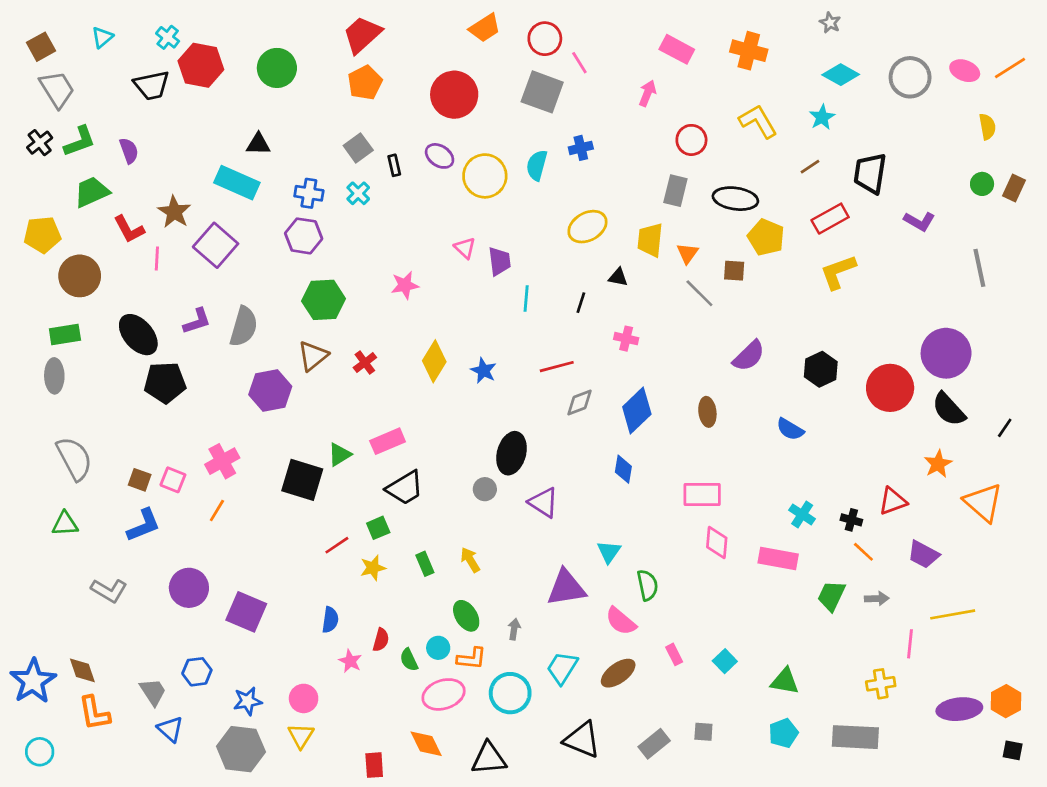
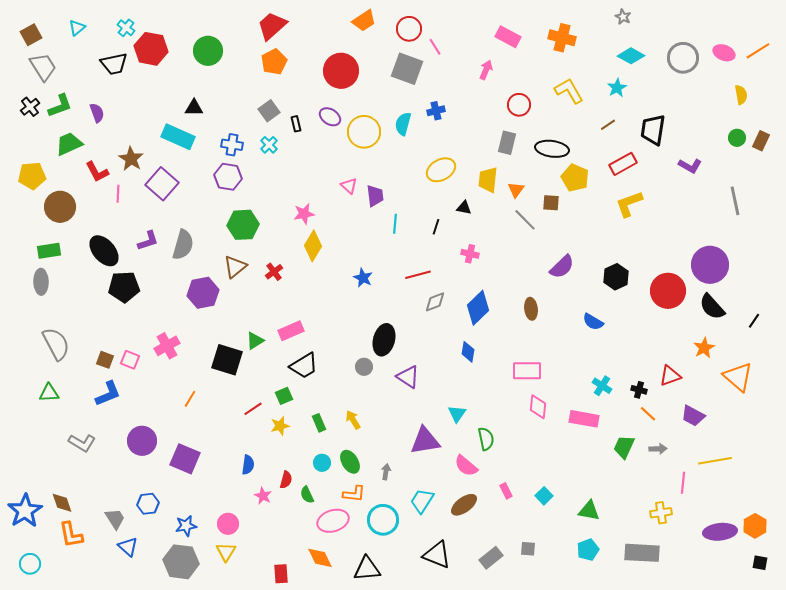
yellow diamond: (434, 361) -> (313, 246), moved
orange line: (217, 511) -> (190, 399), moved
cyan circle: (438, 648) -> (322, 463), moved

